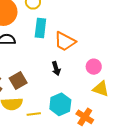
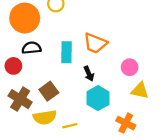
cyan rectangle: (40, 28) -> (66, 52), moved
cyan hexagon: (60, 104) -> (98, 98), moved

